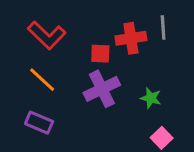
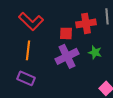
orange line: (42, 80) -> (28, 50), turned 54
green star: (151, 98) -> (95, 52), moved

